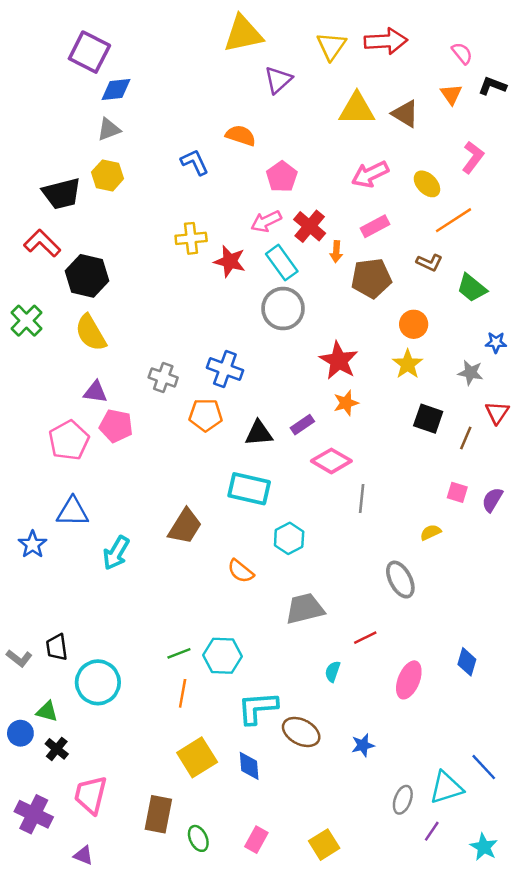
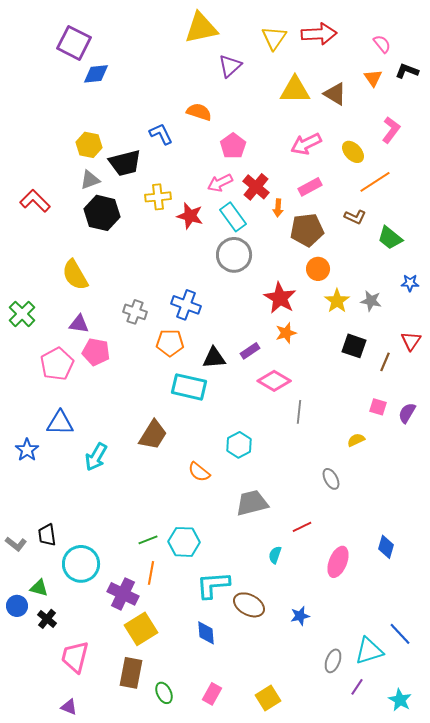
gray triangle: (109, 129) -> (90, 180), moved
black trapezoid: (62, 194) -> (125, 163), moved
black hexagon: (87, 276) -> (102, 213), moved
green cross: (26, 321) -> (22, 314), moved
orange circle: (414, 324) -> (318, 269), moved
gray star: (471, 373) -> (371, 301), moved
cyan rectangle: (249, 489) -> (189, 387), moved
gray ellipse: (400, 580) -> (331, 479), size x0.7
yellow square: (197, 757) -> (141, 629), moved
purple cross: (34, 814) -> (123, 594), moved

